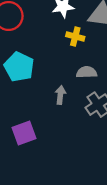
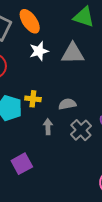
yellow cross: (75, 37) -> (33, 99), moved

